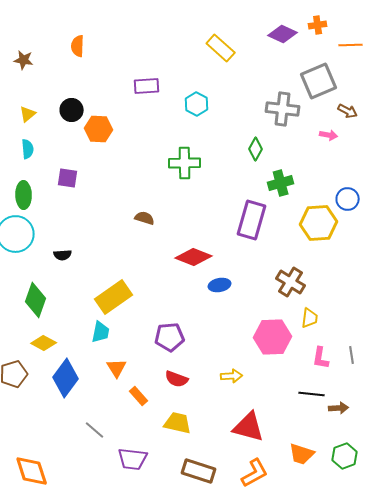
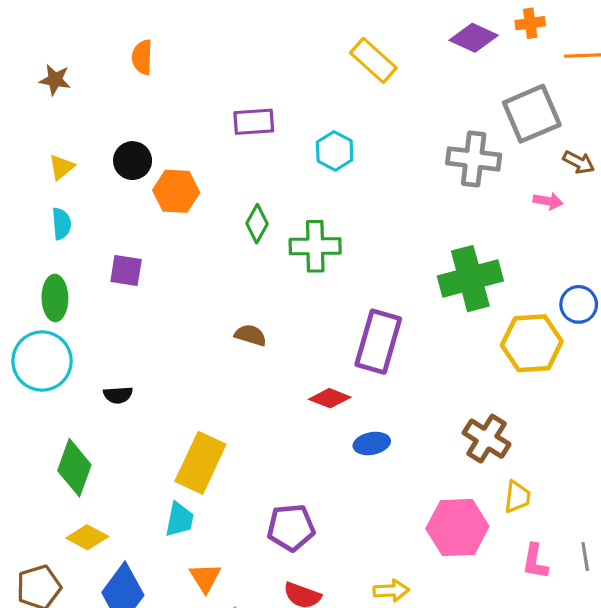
green diamond: (256, 149) -> (257, 224), moved
green cross: (281, 183) -> (470, 279), size x1.5
purple rectangle: (252, 220) -> (378, 342), moved
red diamond: (194, 257) -> (330, 398), size x0.7
yellow rectangle: (114, 297) -> (200, 463), turned -30

